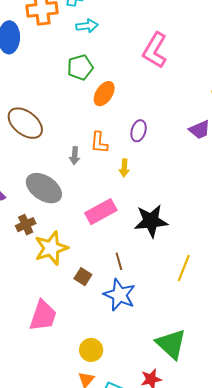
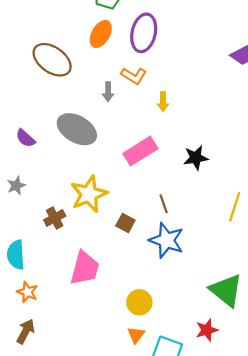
orange ellipse: (104, 94) -> (101, 34), moved
purple ellipse: (139, 131) -> (144, 33), moved, size x1.6
orange L-shape: (99, 142) -> (134, 76), turned -60
black star: (151, 221) -> (196, 158), size x0.7
brown cross: (26, 225) -> (55, 218), moved

